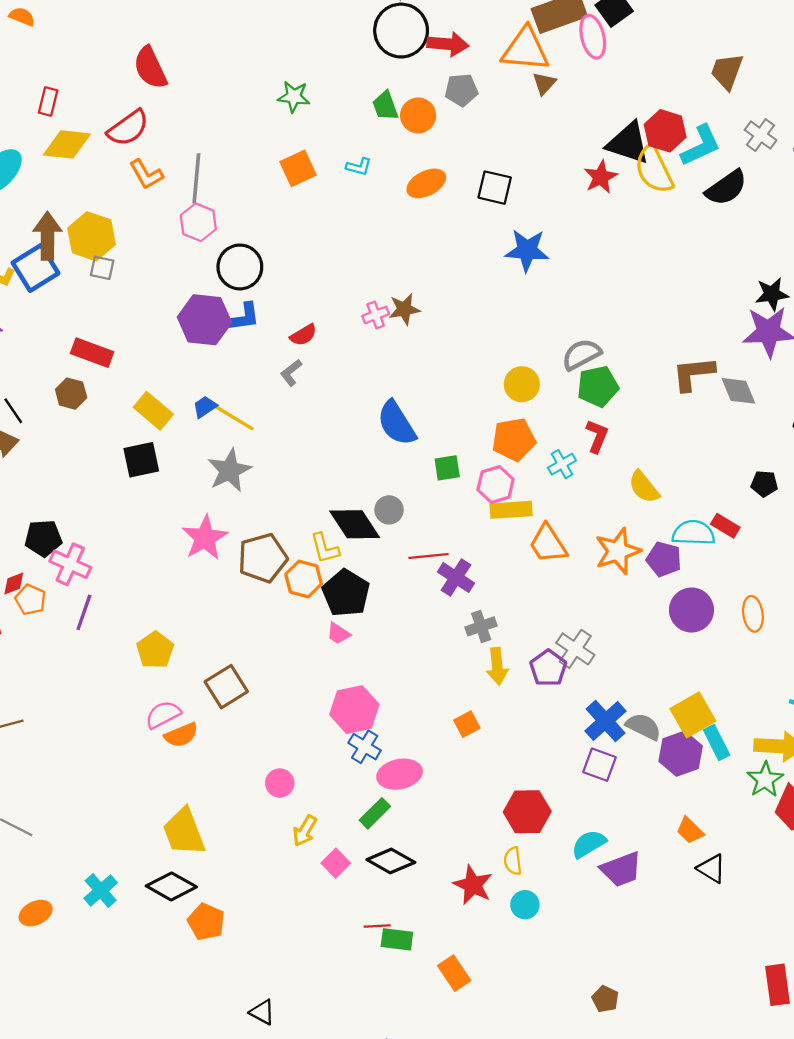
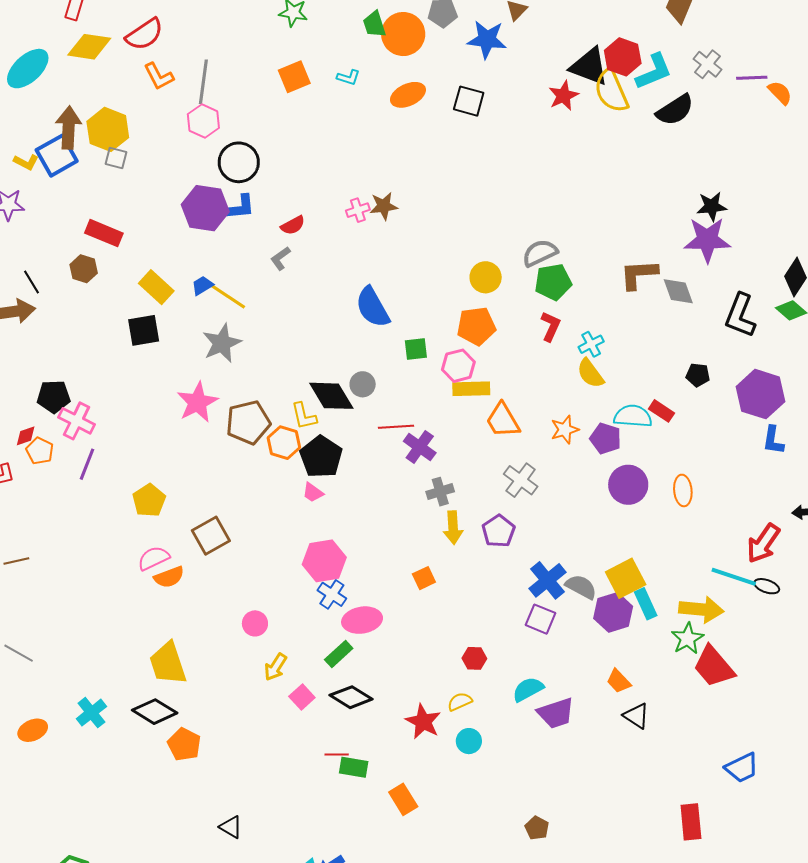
orange circle: (418, 115) -> (403, 34), size x1.4
blue star: (527, 250) -> (487, 39), moved
cyan cross: (562, 464) -> (591, 344), moved
orange star: (618, 551) -> (565, 430), size x0.7
gray cross: (575, 649) -> (521, 480), moved
red hexagon: (527, 812) -> (474, 658), size x0.6
yellow semicircle: (513, 861) -> (460, 702), turned 70

